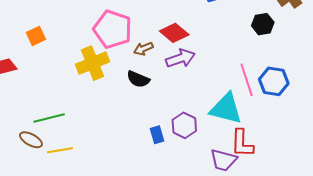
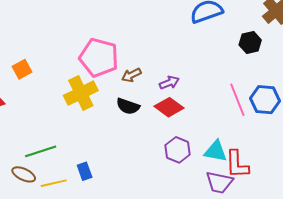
red diamond: (174, 33) -> (169, 107), moved
purple arrow: (180, 58) -> (169, 83), size x0.7
cyan triangle: (226, 109) -> (216, 151), moved, size x0.7
blue rectangle: (157, 135) -> (85, 171), moved

